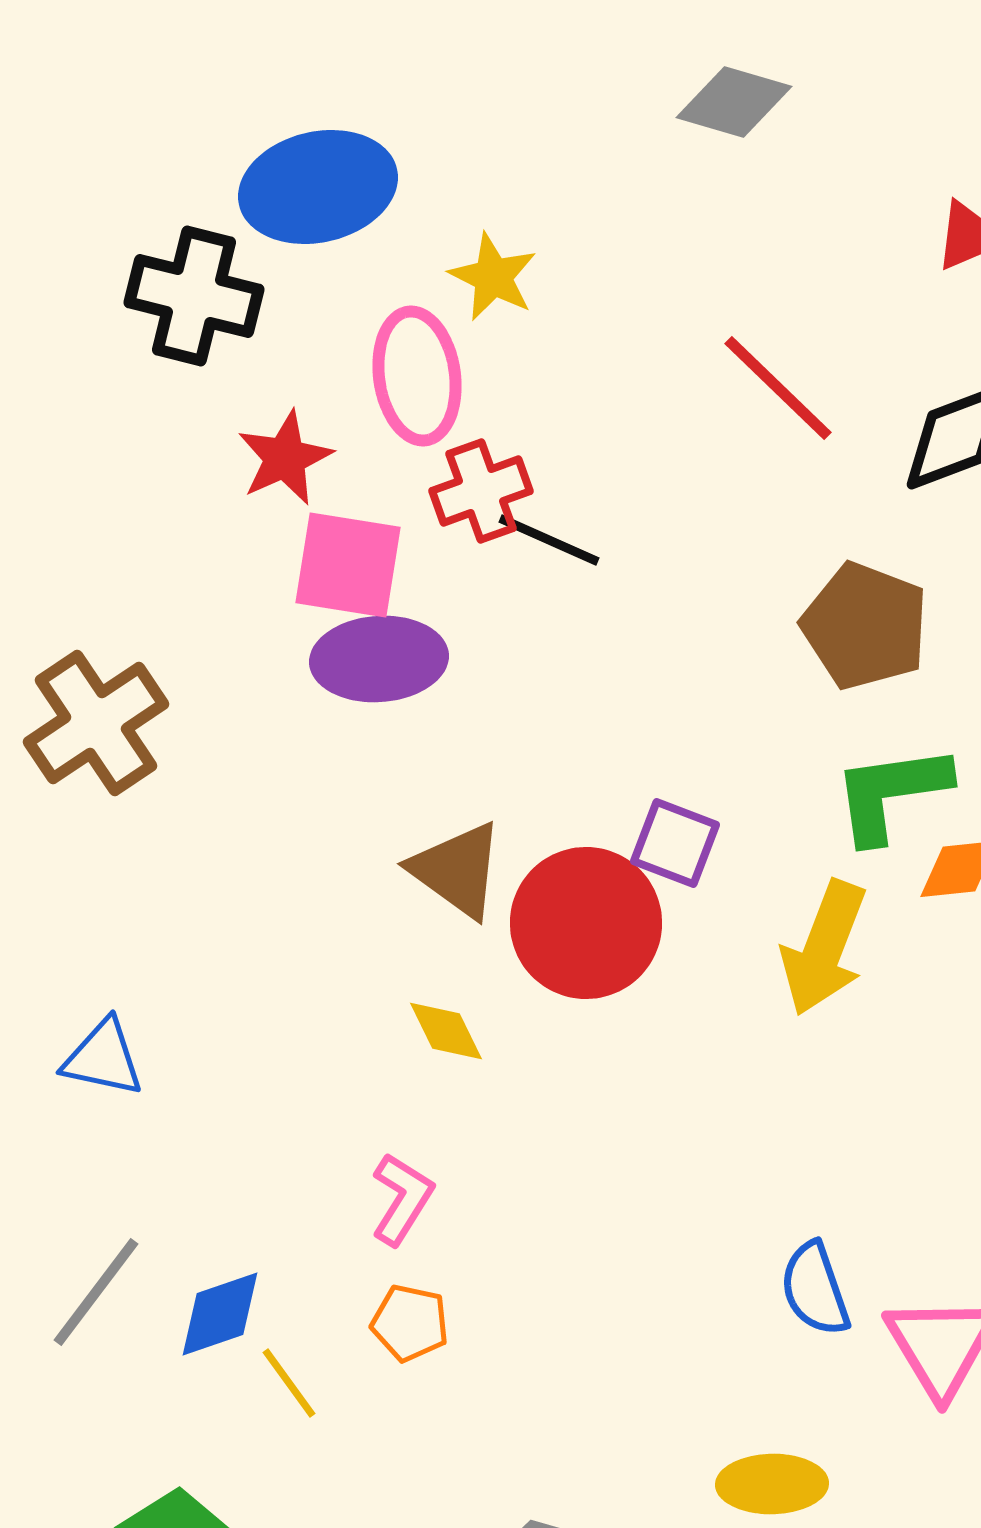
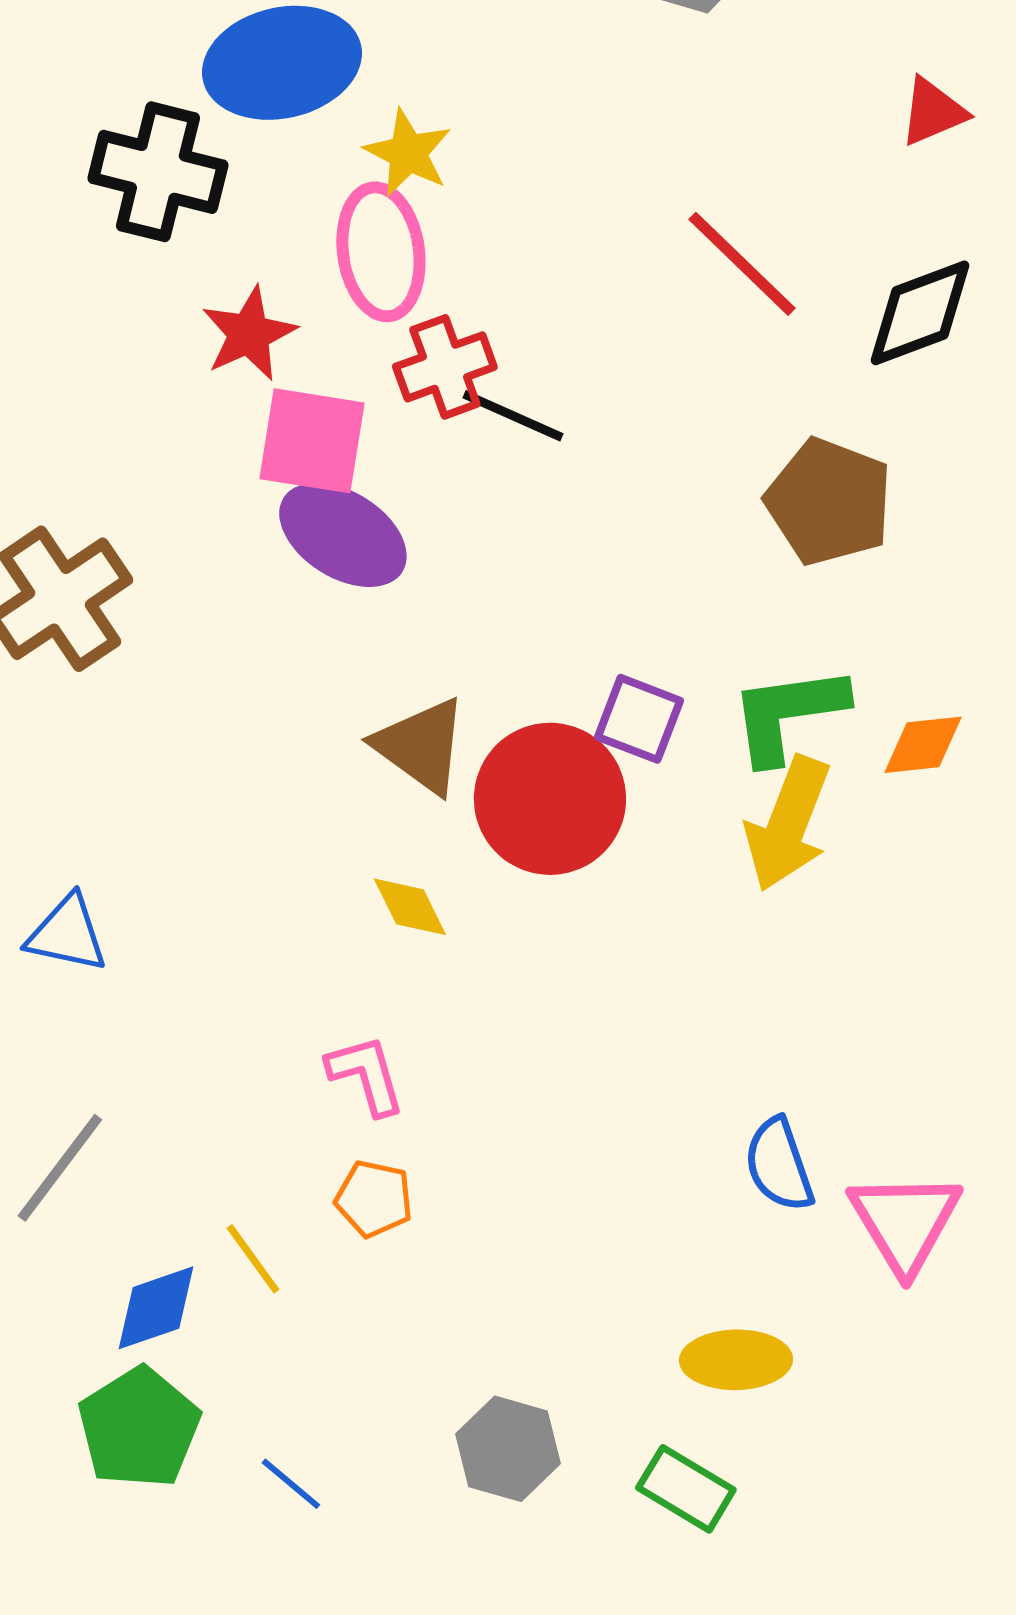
yellow star: (493, 277) -> (408, 153), moved
purple ellipse: (379, 659) -> (343, 535), turned 36
green L-shape: (891, 793) -> (788, 714), moved
pink L-shape: (402, 1199) -> (366, 1075), turned -48
blue diamond: (220, 1314) -> (156, 1308), moved

